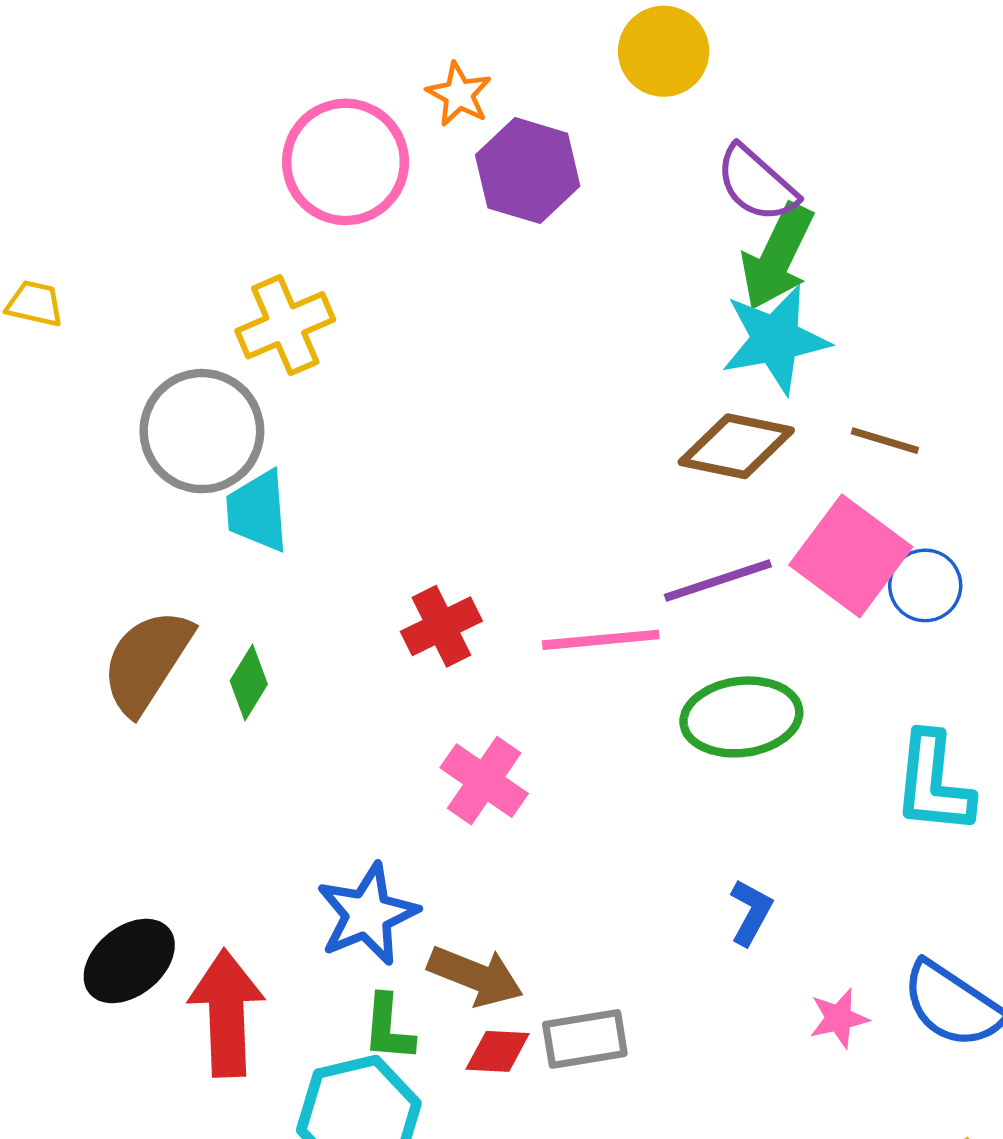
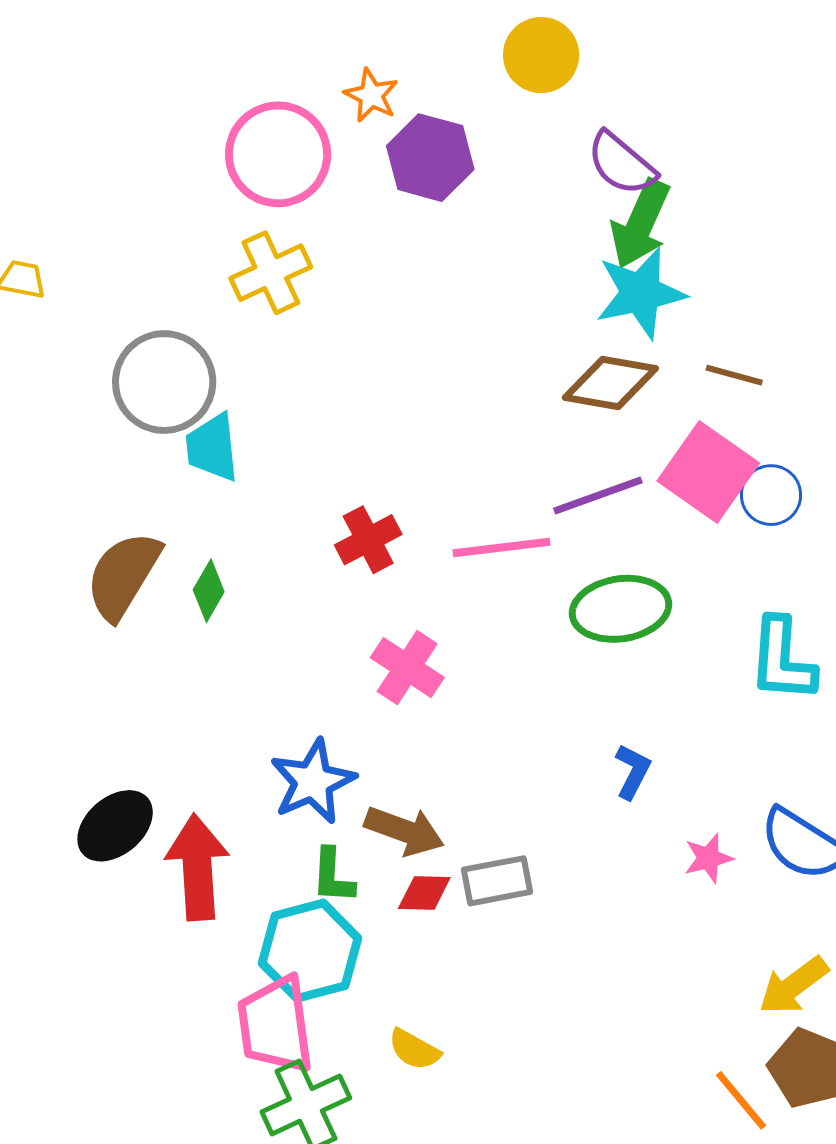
yellow cross: (285, 325) -> (271, 273), moved

